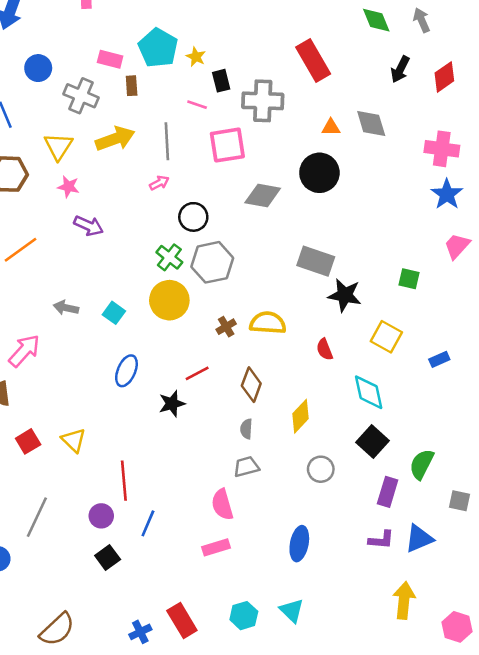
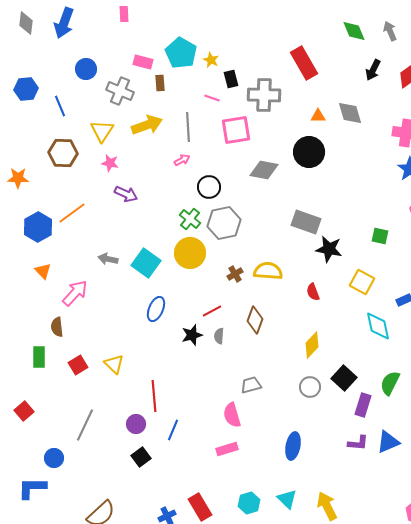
cyan square: (114, 313) -> (146, 263), size x1.6
cyan diamond: (369, 392) -> (378, 326), moved
yellow diamond: (301, 416) -> (312, 345), moved
gray semicircle: (246, 429) -> (219, 336), moved
black square: (372, 441) -> (344, 378), moved
yellow arrow: (404, 600) -> (327, 506), moved, turned -32

